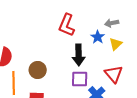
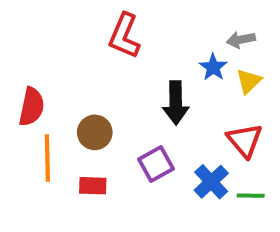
red L-shape: (67, 25) -> (124, 36), moved
purple square: (80, 79) -> (156, 164), moved, turned -30

